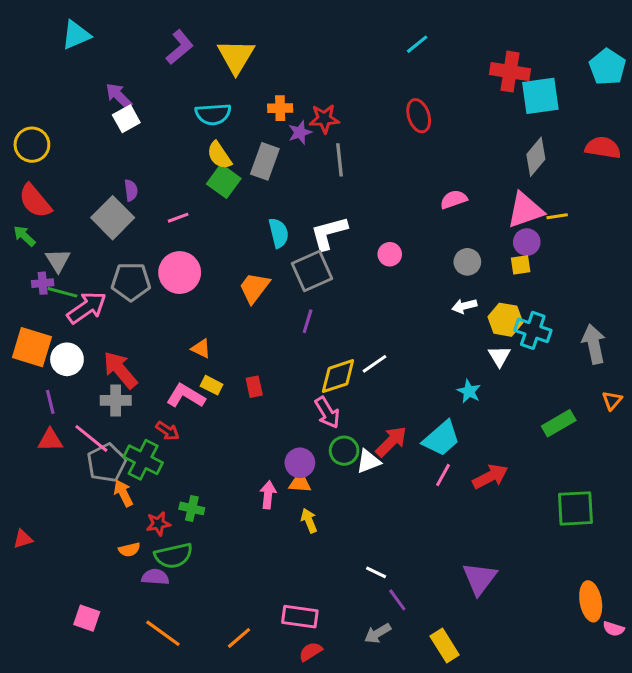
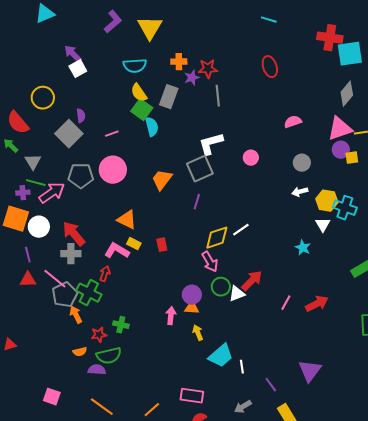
cyan line: (417, 44) -> (269, 20), turned 56
yellow circle: (32, 145) -> (43, 98), moved
cyan semicircle: (279, 233) -> (152, 127), moved
yellow square: (521, 265) -> (352, 158), moved
purple cross: (43, 283) -> (23, 193), moved
orange triangle: (201, 349) -> (127, 220), size x1.5
red arrow: (167, 431) -> (105, 274), turned -105
cyan trapezoid: (441, 438) -> (221, 356), moved
white line: (376, 572) -> (242, 367), turned 56
purple line: (397, 600) -> (271, 385), moved

